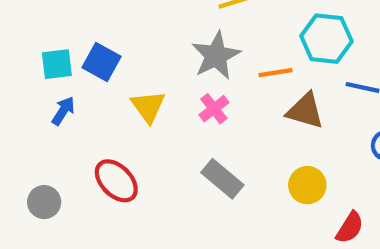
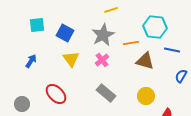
blue square: (101, 62) -> (65, 33), moved
cyan square: (57, 64) -> (37, 25), moved

